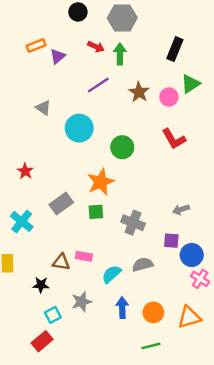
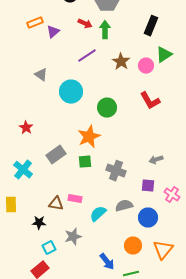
blue circle: (192, 255) -> (148, 218), moved
pink cross: (200, 279) -> (172, 195), moved
blue arrow: (122, 308) -> (107, 262), moved, turned 144
orange triangle: (189, 317) -> (163, 250), turned -35

